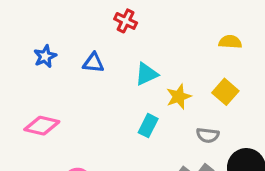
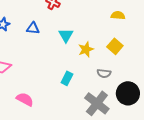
cyan triangle: (147, 74) -> (66, 35), turned -35
cyan rectangle: (148, 126) -> (67, 78), moved

